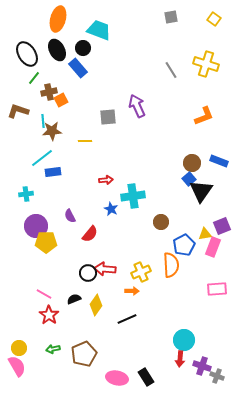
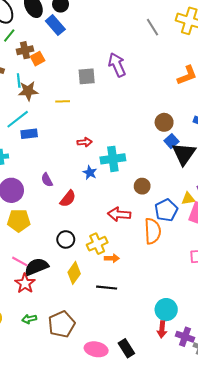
brown circle: (192, 163) -> (164, 122), moved
yellow pentagon: (46, 242) -> (19, 221), moved
red arrow: (105, 269) -> (119, 214), moved
yellow cross: (141, 272) -> (97, 244), moved
black semicircle: (74, 299) -> (36, 267), moved, size x1.6
black line: (127, 319) -> (107, 288), turned 30

